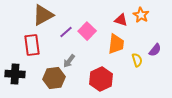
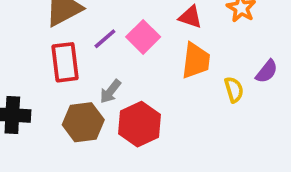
red triangle: (121, 20) -> (190, 17), moved
red rectangle: (32, 45) -> (65, 62), moved
red hexagon: (101, 79) -> (139, 124), moved

